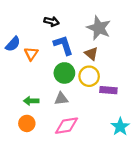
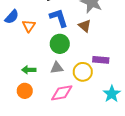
yellow circle: (89, 76) -> (83, 72), moved

